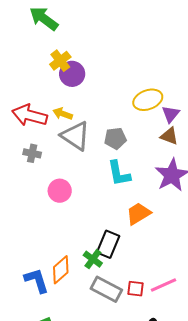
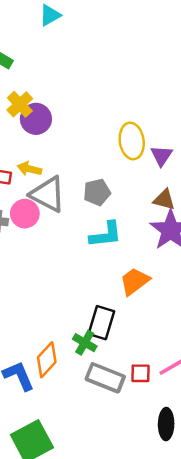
yellow ellipse: (148, 100) -> (132, 141), turned -72
brown triangle: (169, 136) -> (164, 200), moved
cyan L-shape: (119, 173) -> (106, 235), turned -80
pink circle: (60, 191) -> (25, 214), moved

